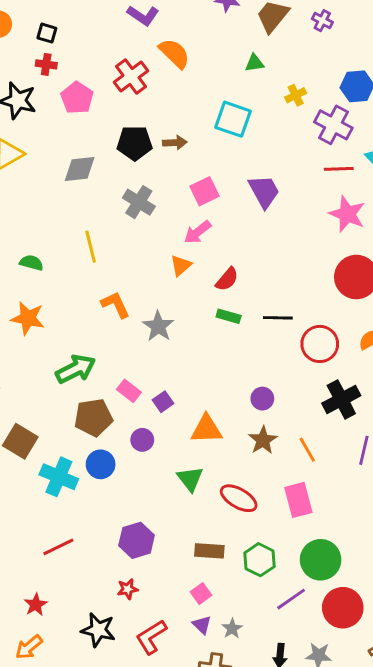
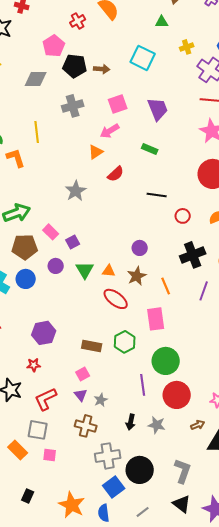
red cross: (131, 76) -> (78, 21), size x0.7
pink pentagon: (77, 98) -> (54, 46), moved
gray cross: (139, 202) -> (73, 106), turned 35
red semicircle: (227, 279) -> (116, 174), moved
orange L-shape: (115, 305) -> (16, 158), moved
green rectangle: (229, 316) -> (150, 149), moved
red circle: (320, 344) -> (183, 216), size x0.6
orange triangle: (206, 429) -> (109, 271), moved, size x0.6
green triangle: (190, 479) -> (85, 270), moved
red ellipse: (239, 498) -> (116, 299), moved
green hexagon: (259, 560) -> (125, 342), moved
purple line: (291, 599) -> (143, 385), turned -70

